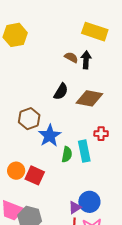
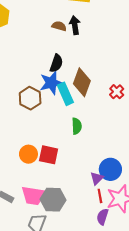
brown diamond: (89, 98) -> (82, 82), moved, turned -68
red cross: (101, 134) -> (117, 92), moved, turned -32
blue star: (50, 136) -> (51, 83), moved, turned 30
cyan rectangle: (84, 151) -> (65, 94), moved

